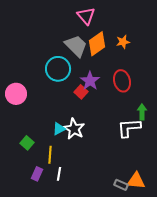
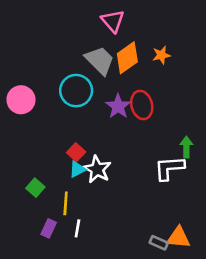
red ellipse: (122, 81) -> (142, 105), moved
red square: (81, 92) -> (76, 152), moved
pink circle: (16, 94) -> (21, 100), moved

